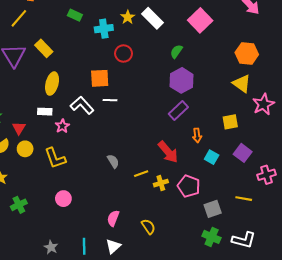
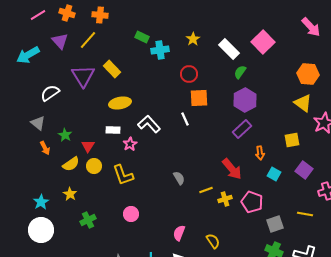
white rectangle: (153, 18) -> (229, 49), moved
cyan cross: (104, 29) -> (160, 50), moved
orange square: (100, 78) -> (199, 98), moved
yellow ellipse: (52, 84) -> (120, 103), turned 65
white line: (110, 100) -> (185, 119), moved, turned 64

